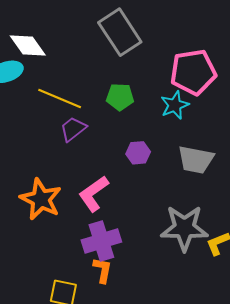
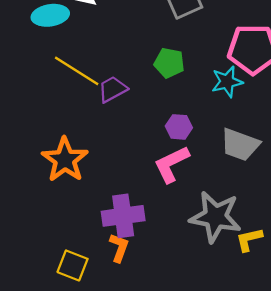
yellow line: (60, 98) -> (77, 71), moved
pink L-shape: (94, 194) -> (171, 164), moved

